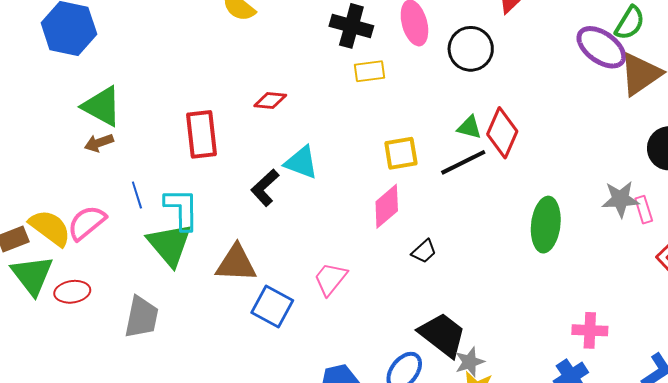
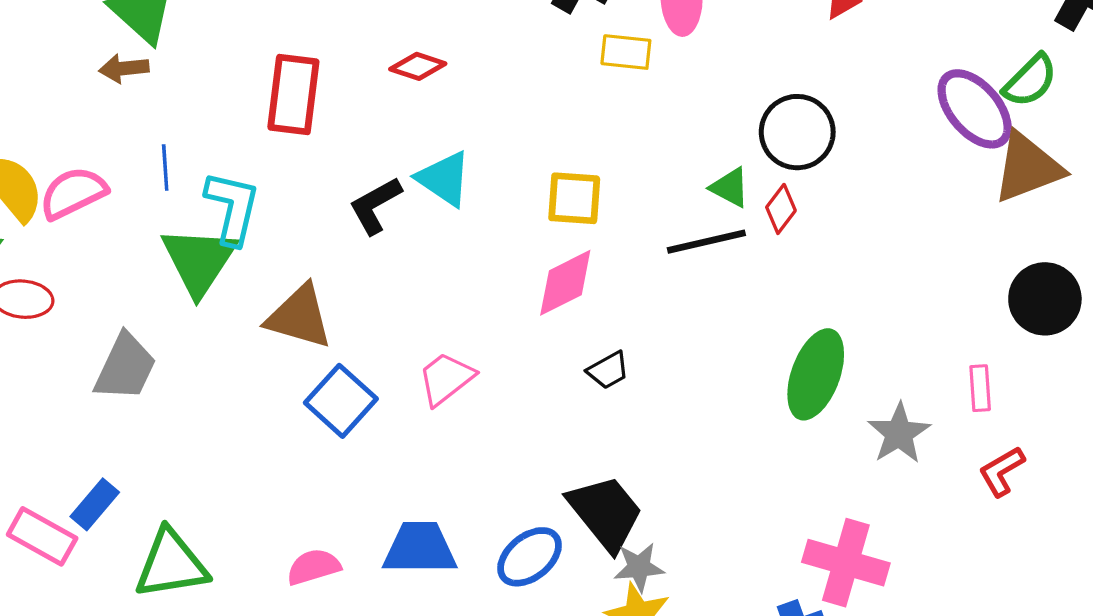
black circle: (471, 49) -> (797, 132), moved
yellow rectangle: (370, 71) -> (626, 52), moved
red diamond: (502, 133) -> (781, 209), size x0.6
yellow square: (401, 153) -> (574, 198), moved
gray star: (620, 199) -> (899, 433), moved, turned 30
pink cross: (590, 330) -> (846, 563), size x1.4

